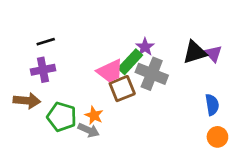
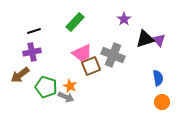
purple star: (145, 47) -> (124, 19), moved
green rectangle: (130, 62) -> (75, 22), moved
brown arrow: (27, 101) -> (20, 75), turned 138

